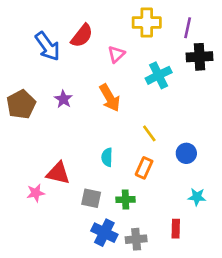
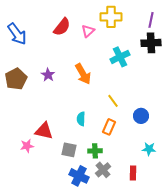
purple line: (188, 28) -> (151, 20), moved
blue arrow: (48, 46) -> (17, 34), moved
pink triangle: (116, 54) -> (88, 31), moved
gray cross: (136, 239) -> (103, 170), moved, turned -35

